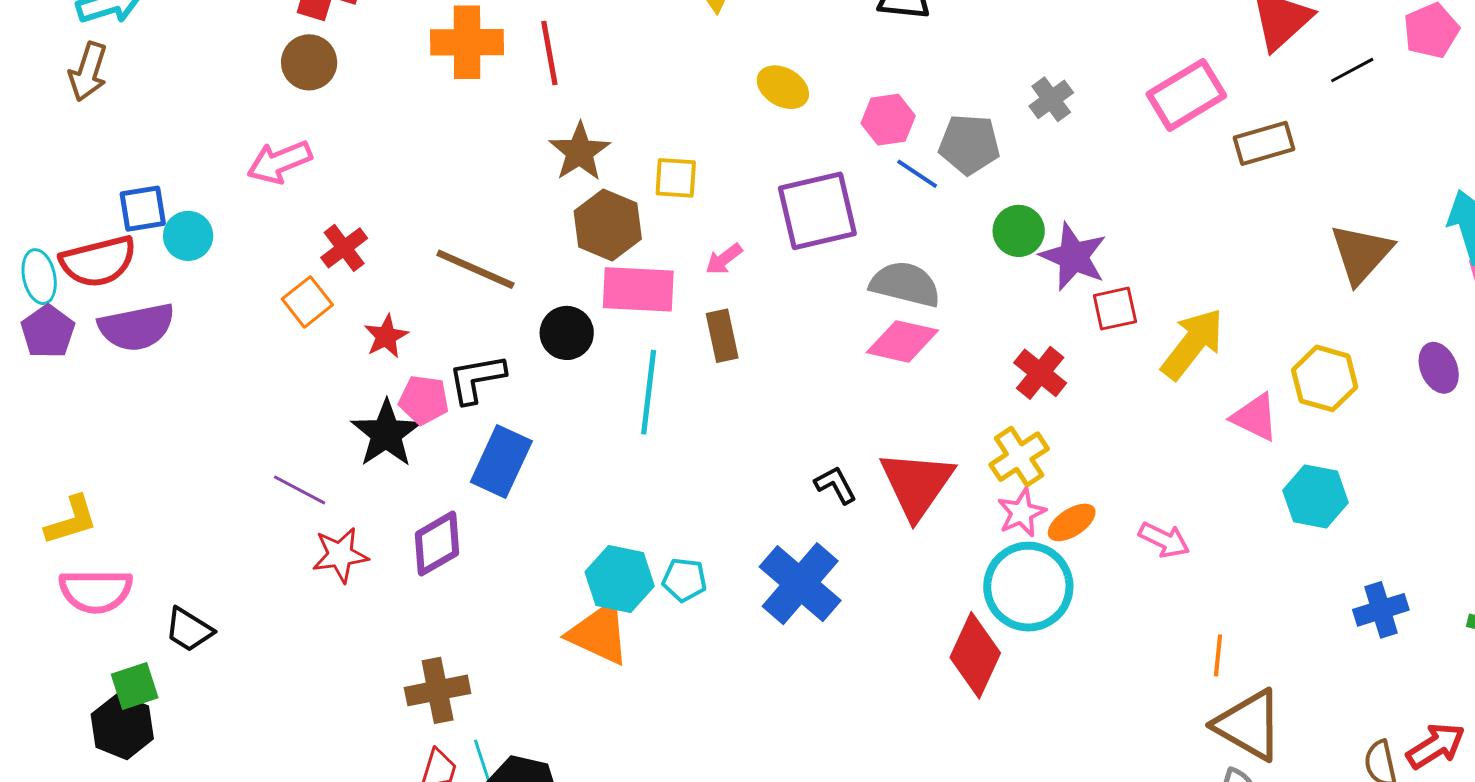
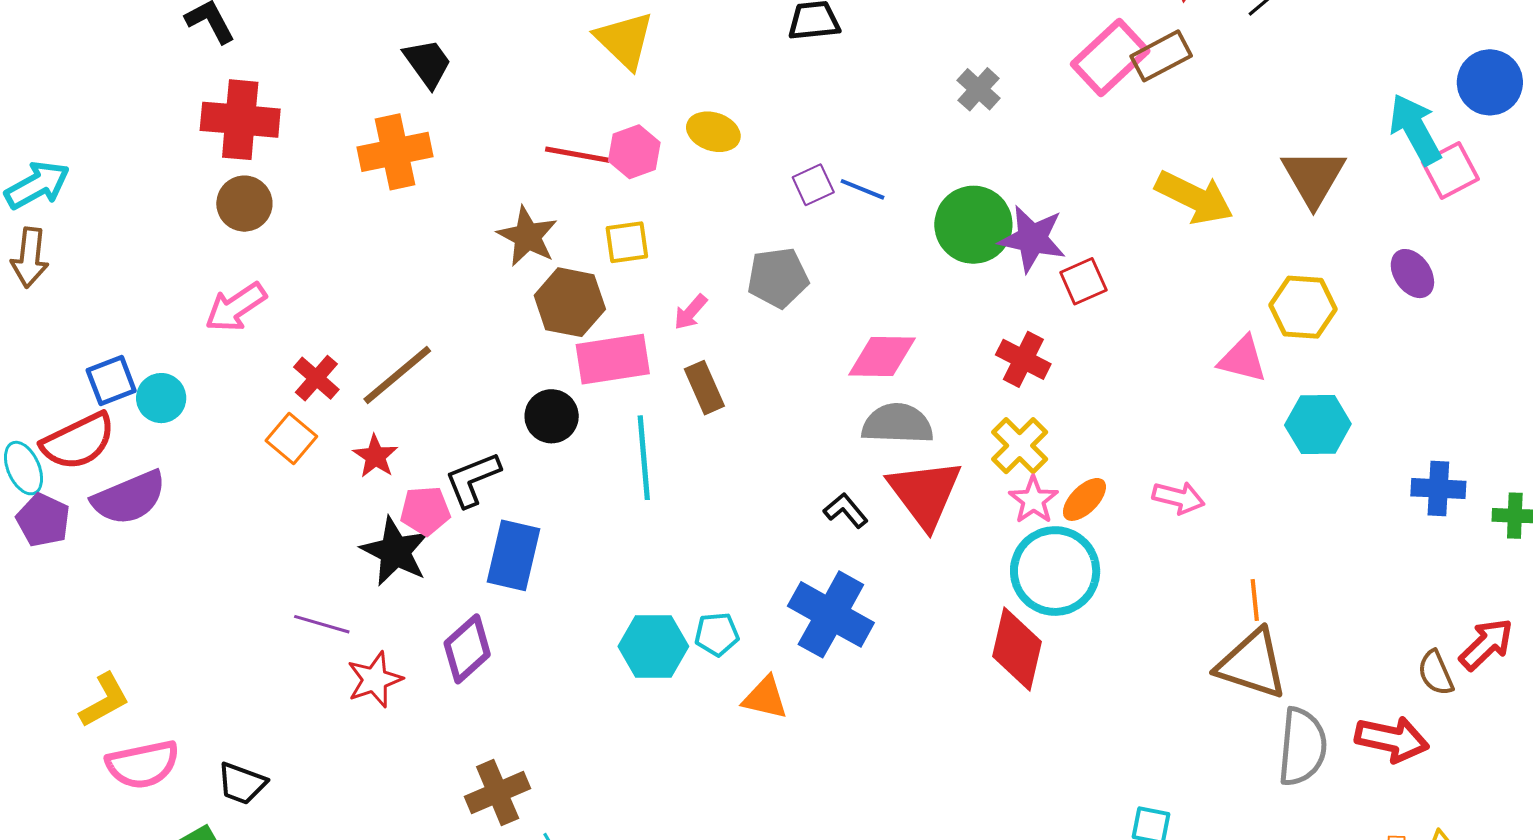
red line: (549, 53) -> (577, 155), moved, turned -58
pink hexagon: (888, 120) -> (634, 152), moved
brown rectangle: (1264, 143) -> (1161, 56), moved
gray pentagon: (969, 144) -> (778, 278), moved
purple square: (817, 211) -> (813, 185), moved, size x0.5
green circle: (1019, 231) -> (973, 225), size x1.5
brown line: (475, 269) -> (397, 375), moved, turned -52
gray semicircle: (905, 284) -> (897, 424), moved
yellow arrow: (1192, 344) -> (1194, 197), moved, turned 90
blue cross: (1381, 610) -> (1438, 489), moved, turned 32
orange triangle: (599, 633) -> (765, 698), moved, size x0.7
brown triangle: (1249, 725) -> (1252, 664), moved

